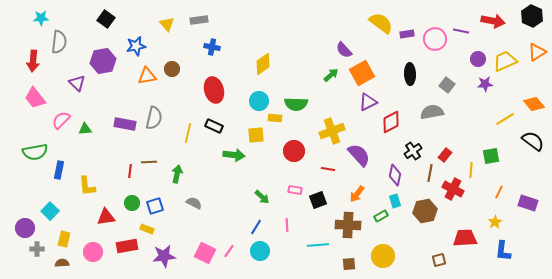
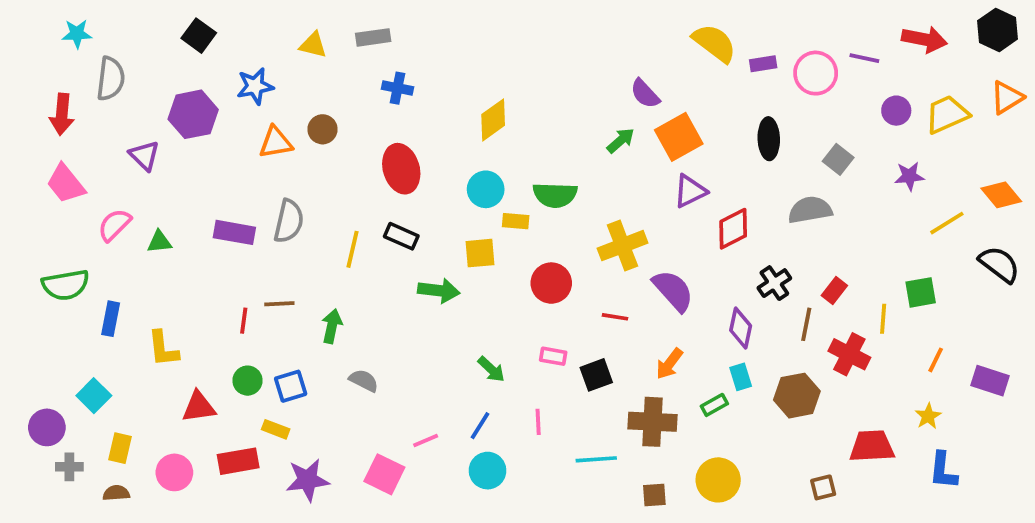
yellow triangle: (167, 24) -> (313, 45), turned -35
purple star: (485, 84) -> (909, 176), moved
pink line: (229, 251) -> (426, 441), moved, turned 32

